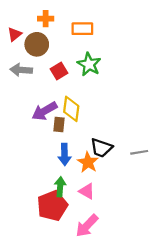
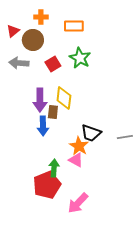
purple arrow: (45, 111) -> (40, 100), turned -60
blue arrow: (65, 154) -> (43, 126), moved
pink triangle: (87, 191) -> (76, 160), moved

